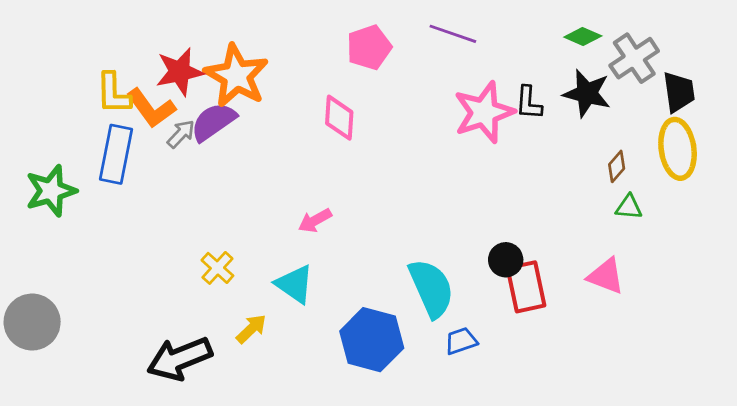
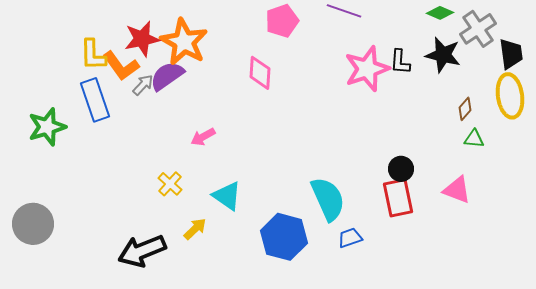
blue rectangle: (116, 154) -> (95, 100), turned -30
pink arrow: (315, 221) -> (203, 137), moved
black circle: (506, 260) -> (401, 169), moved

